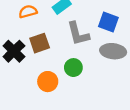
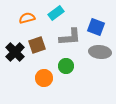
gray L-shape: (78, 34) -> (70, 37), turned -80

